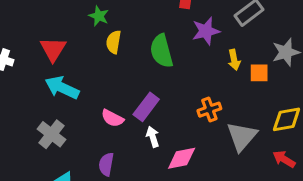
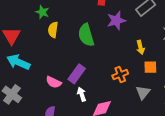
yellow arrow: (234, 60) -> (140, 47), moved
orange square: (259, 73) -> (150, 67), moved
gray triangle: (242, 136) -> (143, 92), size x0.7

